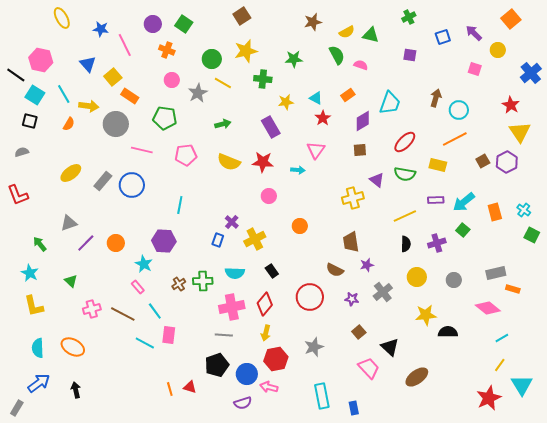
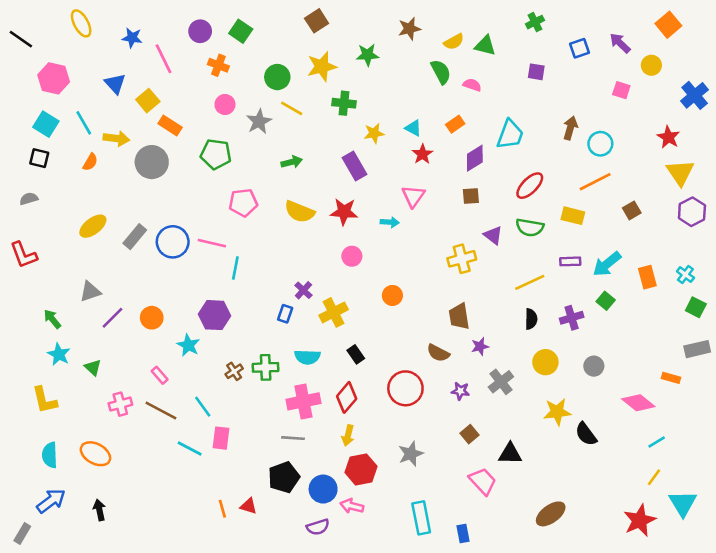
green star: (294, 59) -> (368, 55), moved
black line: (16, 75) -> (21, 39), moved
pink line: (142, 150) -> (212, 243), moved
purple hexagon: (507, 162) -> (692, 212), moved
cyan star: (30, 273) -> (59, 354), moved
gray rectangle: (496, 273) -> (697, 349), moved
pink rectangle: (138, 287) -> (160, 375), moved
black semicircle: (448, 332) -> (586, 434), turned -126
black triangle: (390, 347) -> (510, 454), turned -42
brown ellipse: (417, 377) -> (551, 514), moved

